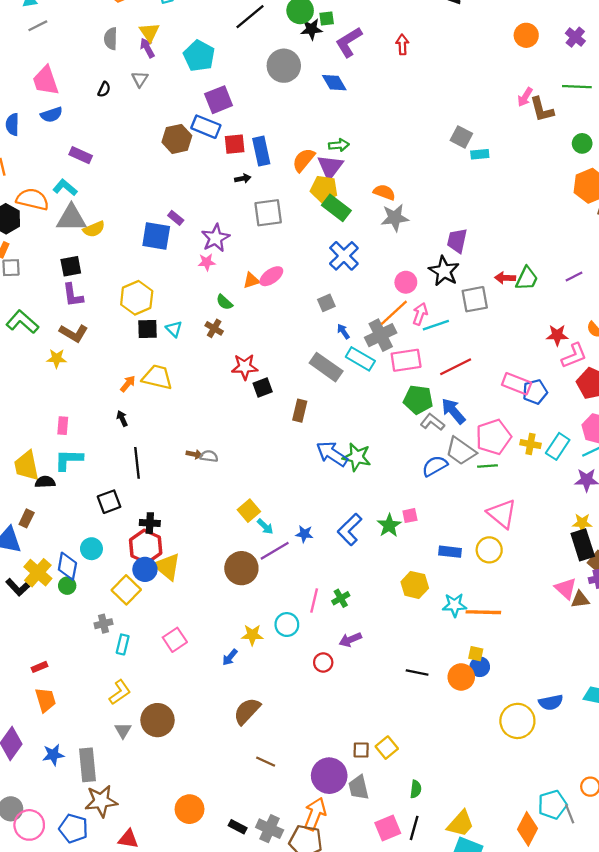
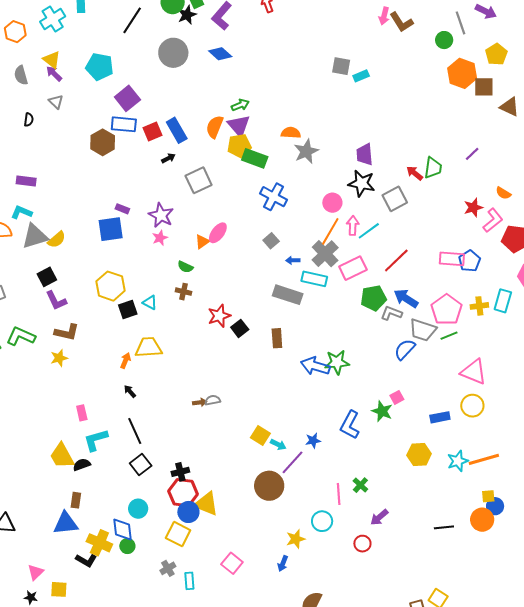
red arrow: (505, 278) -> (415, 173), turned 54
blue arrow: (343, 331) -> (293, 260), turned -40
black line: (137, 463) -> (135, 431), moved

